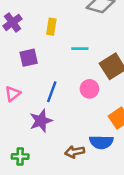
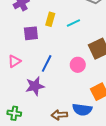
yellow rectangle: (51, 27) -> (50, 19), moved
cyan line: (80, 49) -> (73, 23), moved, turned -32

